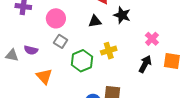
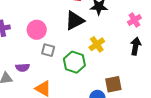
black triangle: (95, 21) -> (75, 21), size x1.5
pink cross: (152, 39) -> (134, 20), turned 32

